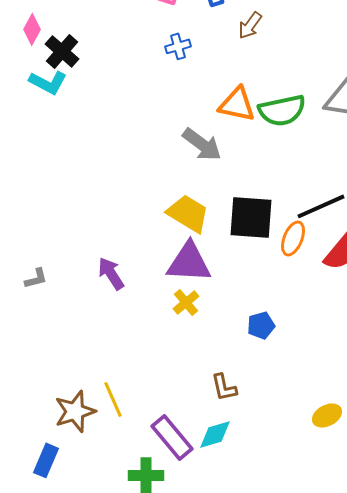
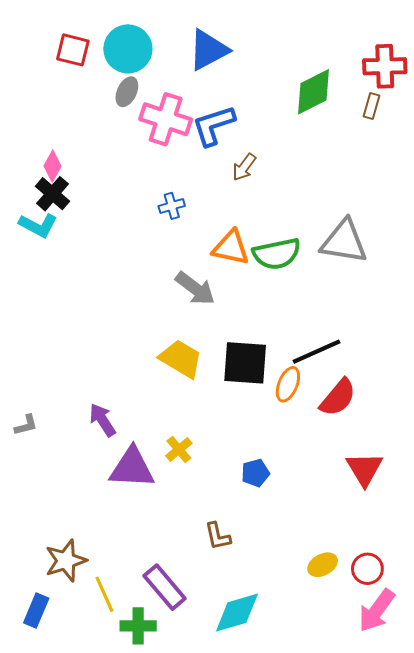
pink diamond: (32, 29) -> (52, 166), moved
blue cross: (178, 46) -> (172, 206), moved
purple triangle: (189, 262) -> (132, 468), moved
yellow line: (113, 399) -> (104, 594), moved
cyan diamond: (215, 434) -> (237, 613), moved, size x1.4

